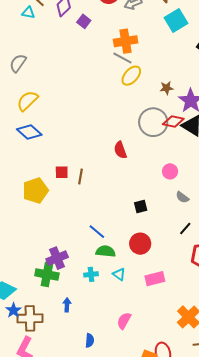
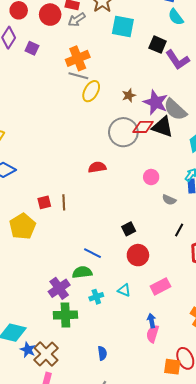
cyan square: (176, 20) -> (123, 27), turned -35
red semicircle: (120, 150) -> (97, 167), turned 114
black square: (141, 207) -> (129, 229), moved
green semicircle: (106, 251) -> (82, 272), moved
green cross: (47, 274) -> (65, 315), moved
blue arrow: (67, 305) -> (152, 321), moved
brown cross: (30, 318) -> (46, 354), turned -30
pink semicircle: (124, 321) -> (153, 334), moved
blue semicircle: (90, 340) -> (102, 353), moved

